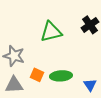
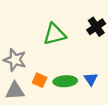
blue triangle: (90, 85) -> (91, 79), moved

